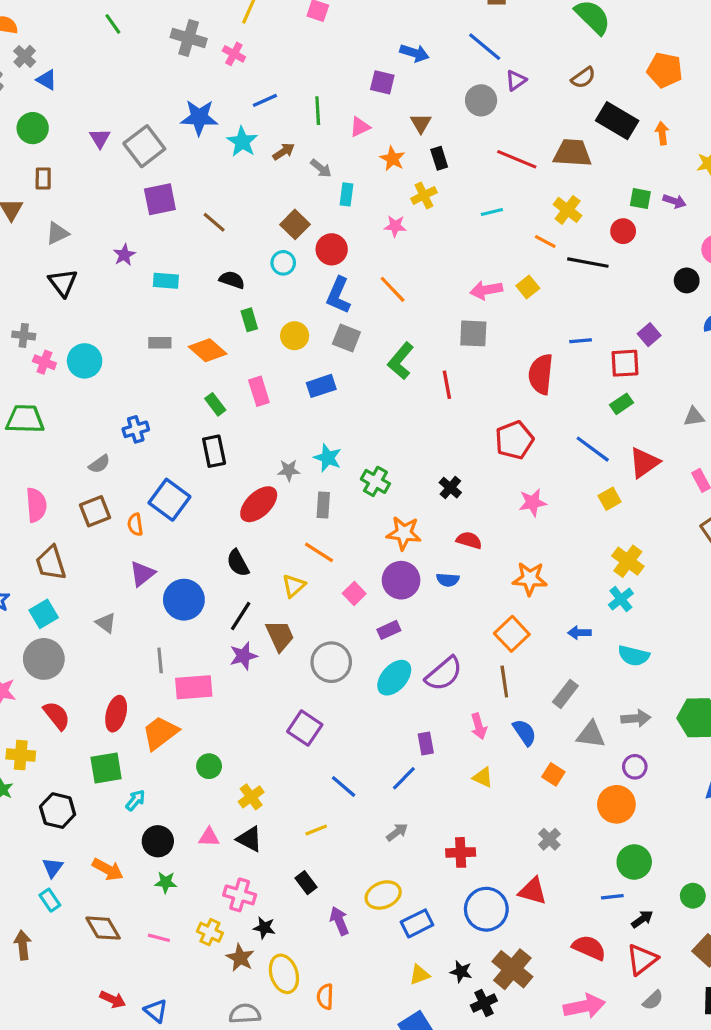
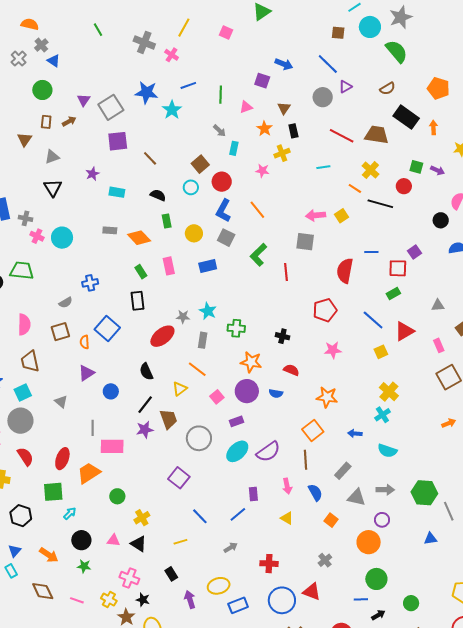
brown arrow: (284, 152) -> (69, 121), moved
green cross: (375, 481) -> (236, 328), turned -30
black cross: (450, 488) -> (282, 336), turned -32
blue circle: (184, 600) -> (111, 391), size x0.6

